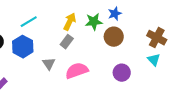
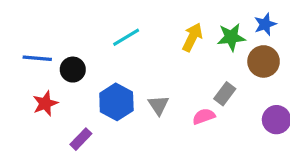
gray rectangle: (67, 42) -> (225, 94), moved
blue hexagon: (23, 47) -> (116, 102), moved
pink semicircle: (77, 71) -> (204, 116), size x0.6

